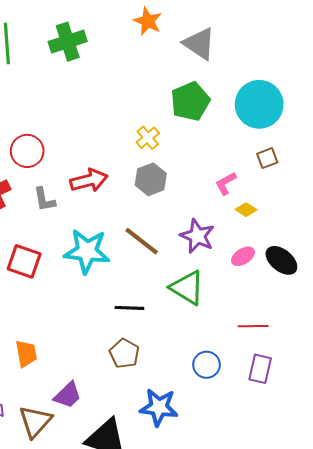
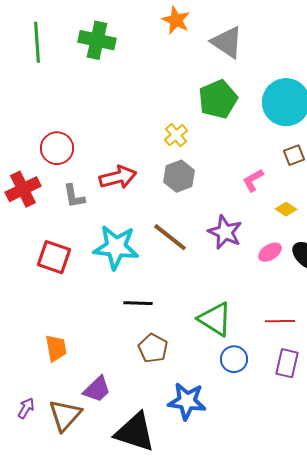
green cross: (68, 42) -> (97, 40), turned 30
yellow diamond: (246, 210) -> (286, 209), moved
green triangle: (187, 288) -> (215, 319), moved
black line: (129, 308) -> (138, 303), moved

